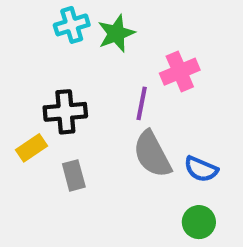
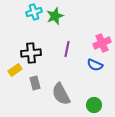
pink cross: (180, 72) -> (102, 43), moved
gray semicircle: (152, 154) -> (61, 94), moved
blue semicircle: (201, 169) -> (95, 65), moved

